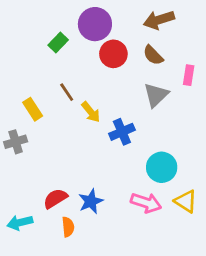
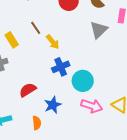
blue cross: (122, 132) -> (61, 67), moved
cyan circle: (162, 167) -> (83, 81), moved
red semicircle: (55, 198) -> (28, 90), moved

